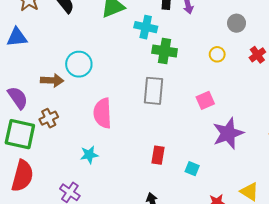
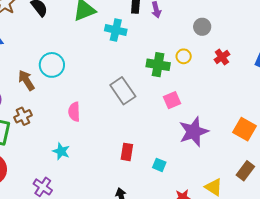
green cross: (165, 51) -> (158, 65), moved
brown arrow: (52, 80) -> (26, 80), turned -125
gray rectangle: (154, 91) -> (123, 91), turned -40
pink semicircle: (103, 113) -> (74, 112), size x0.7
cyan star: (89, 155) -> (61, 151), turned 30

